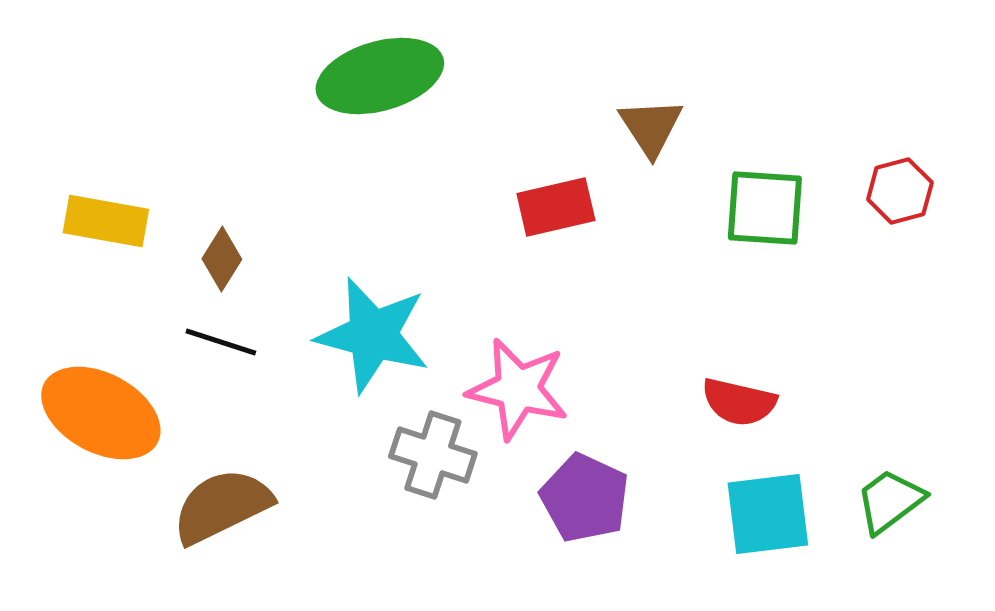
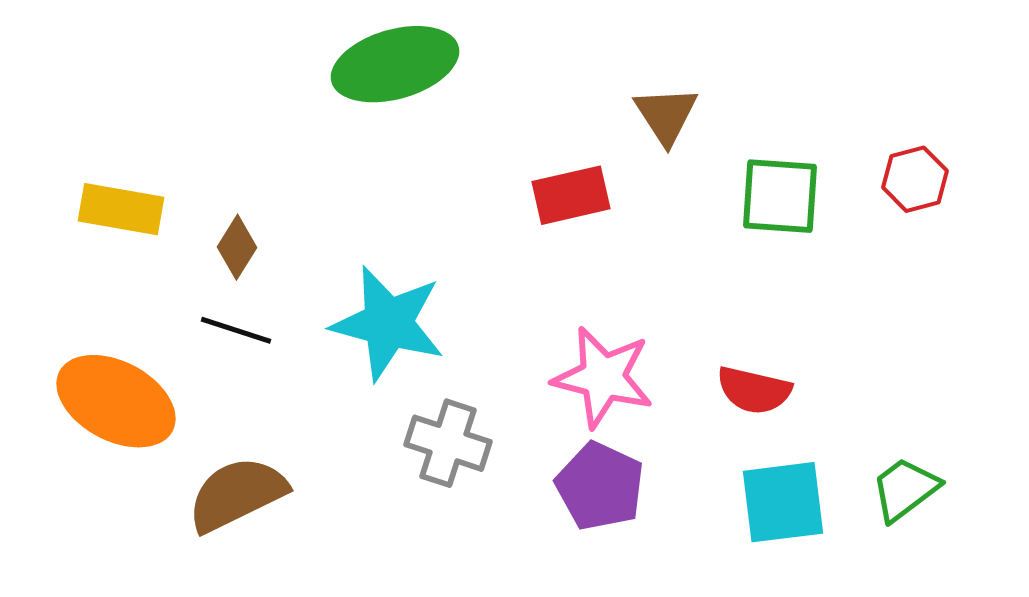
pink star: (518, 389) -> (603, 377), moved

